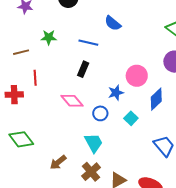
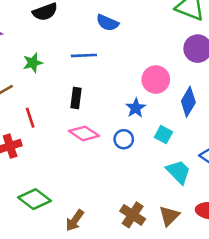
black rectangle: (83, 69) -> (76, 98), moved
cyan trapezoid: (94, 143) -> (178, 172), moved
brown arrow: (58, 162) -> (75, 220), moved

